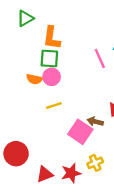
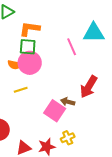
orange L-shape: (52, 38) -> (30, 29), turned 90
pink circle: (52, 77) -> (30, 63), size x1.5
yellow line: (54, 105) -> (21, 90), moved

